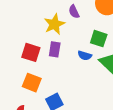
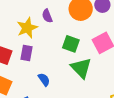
blue semicircle: (85, 56) -> (44, 79), moved, turned -144

